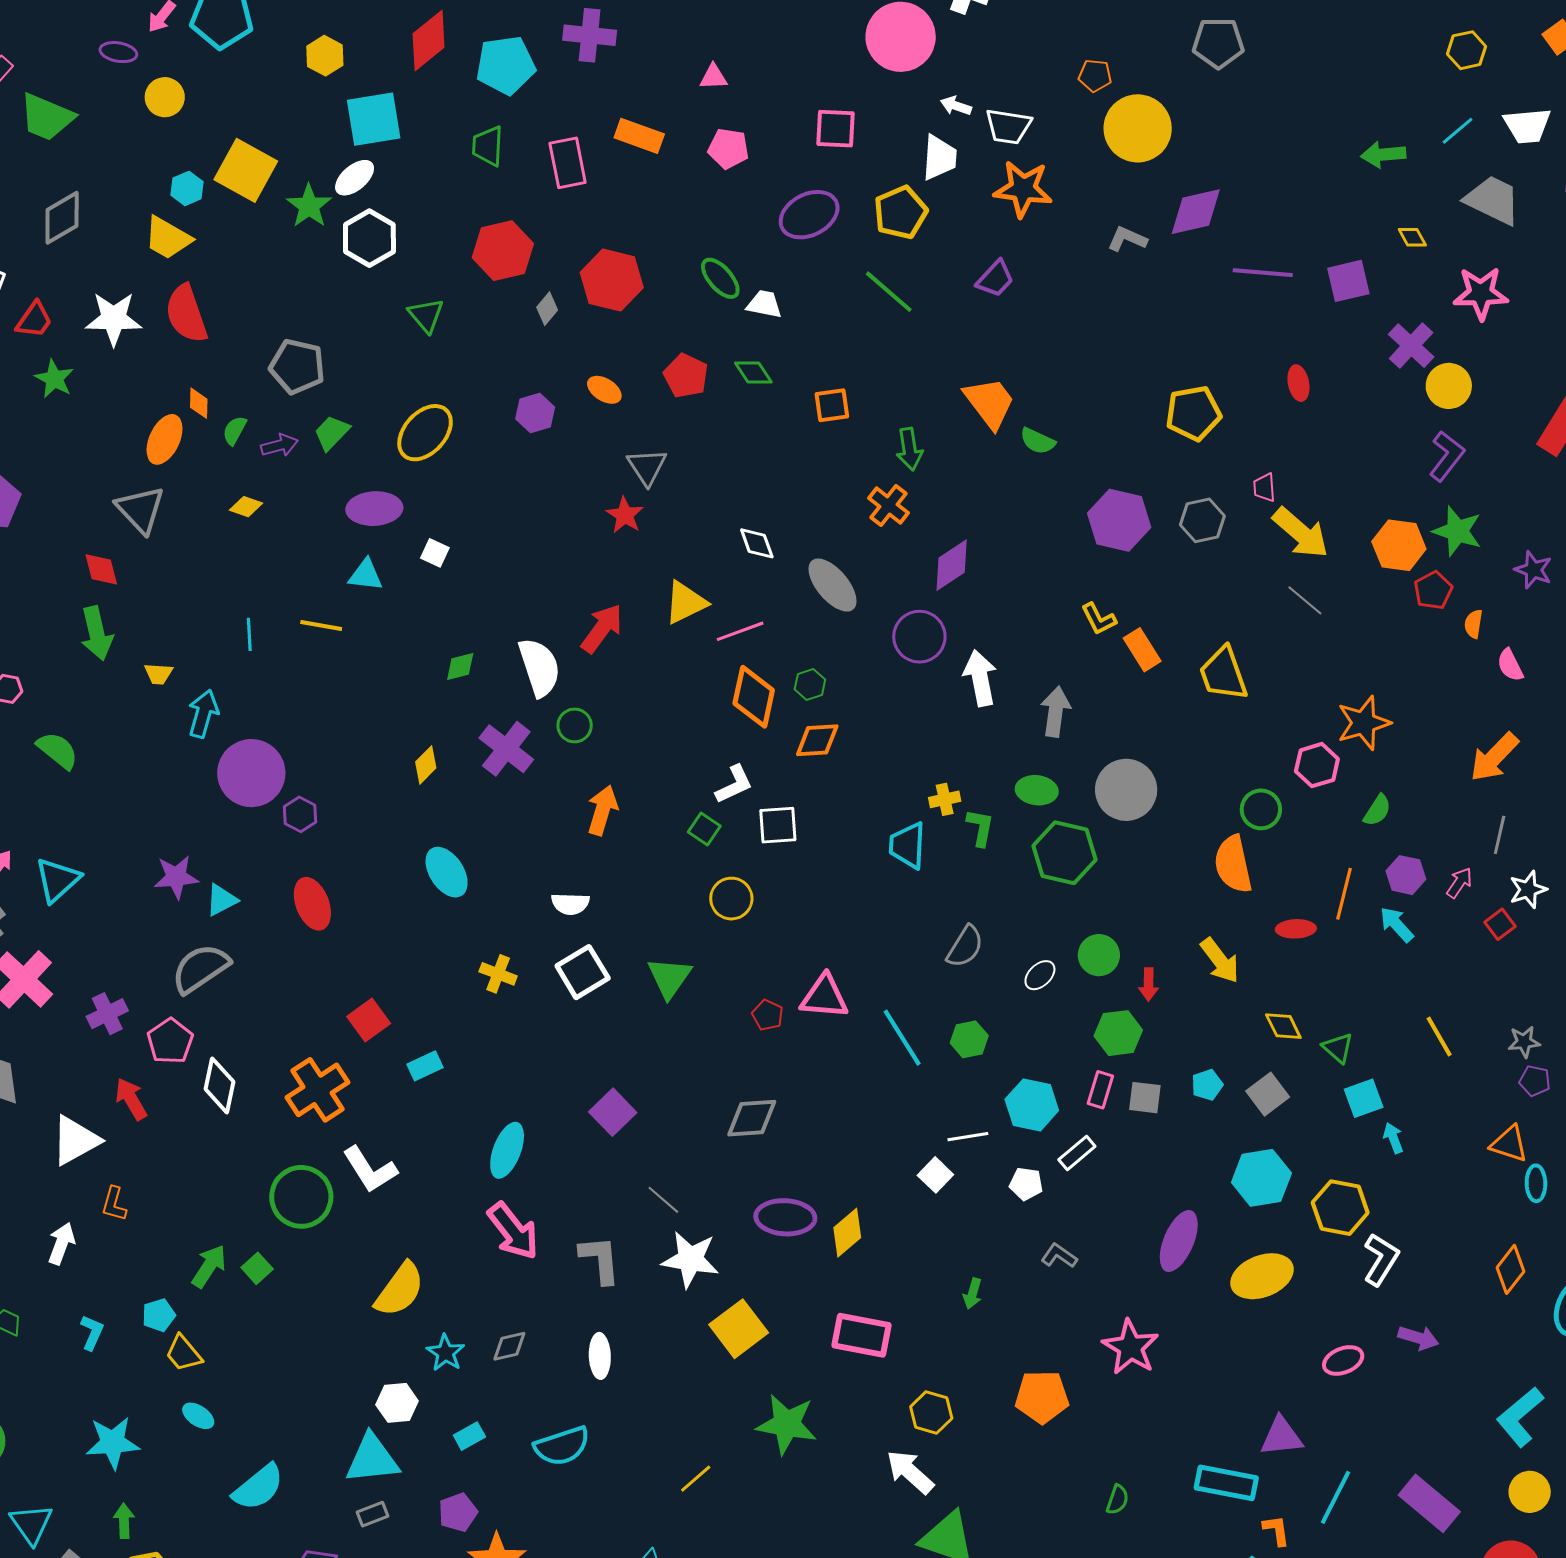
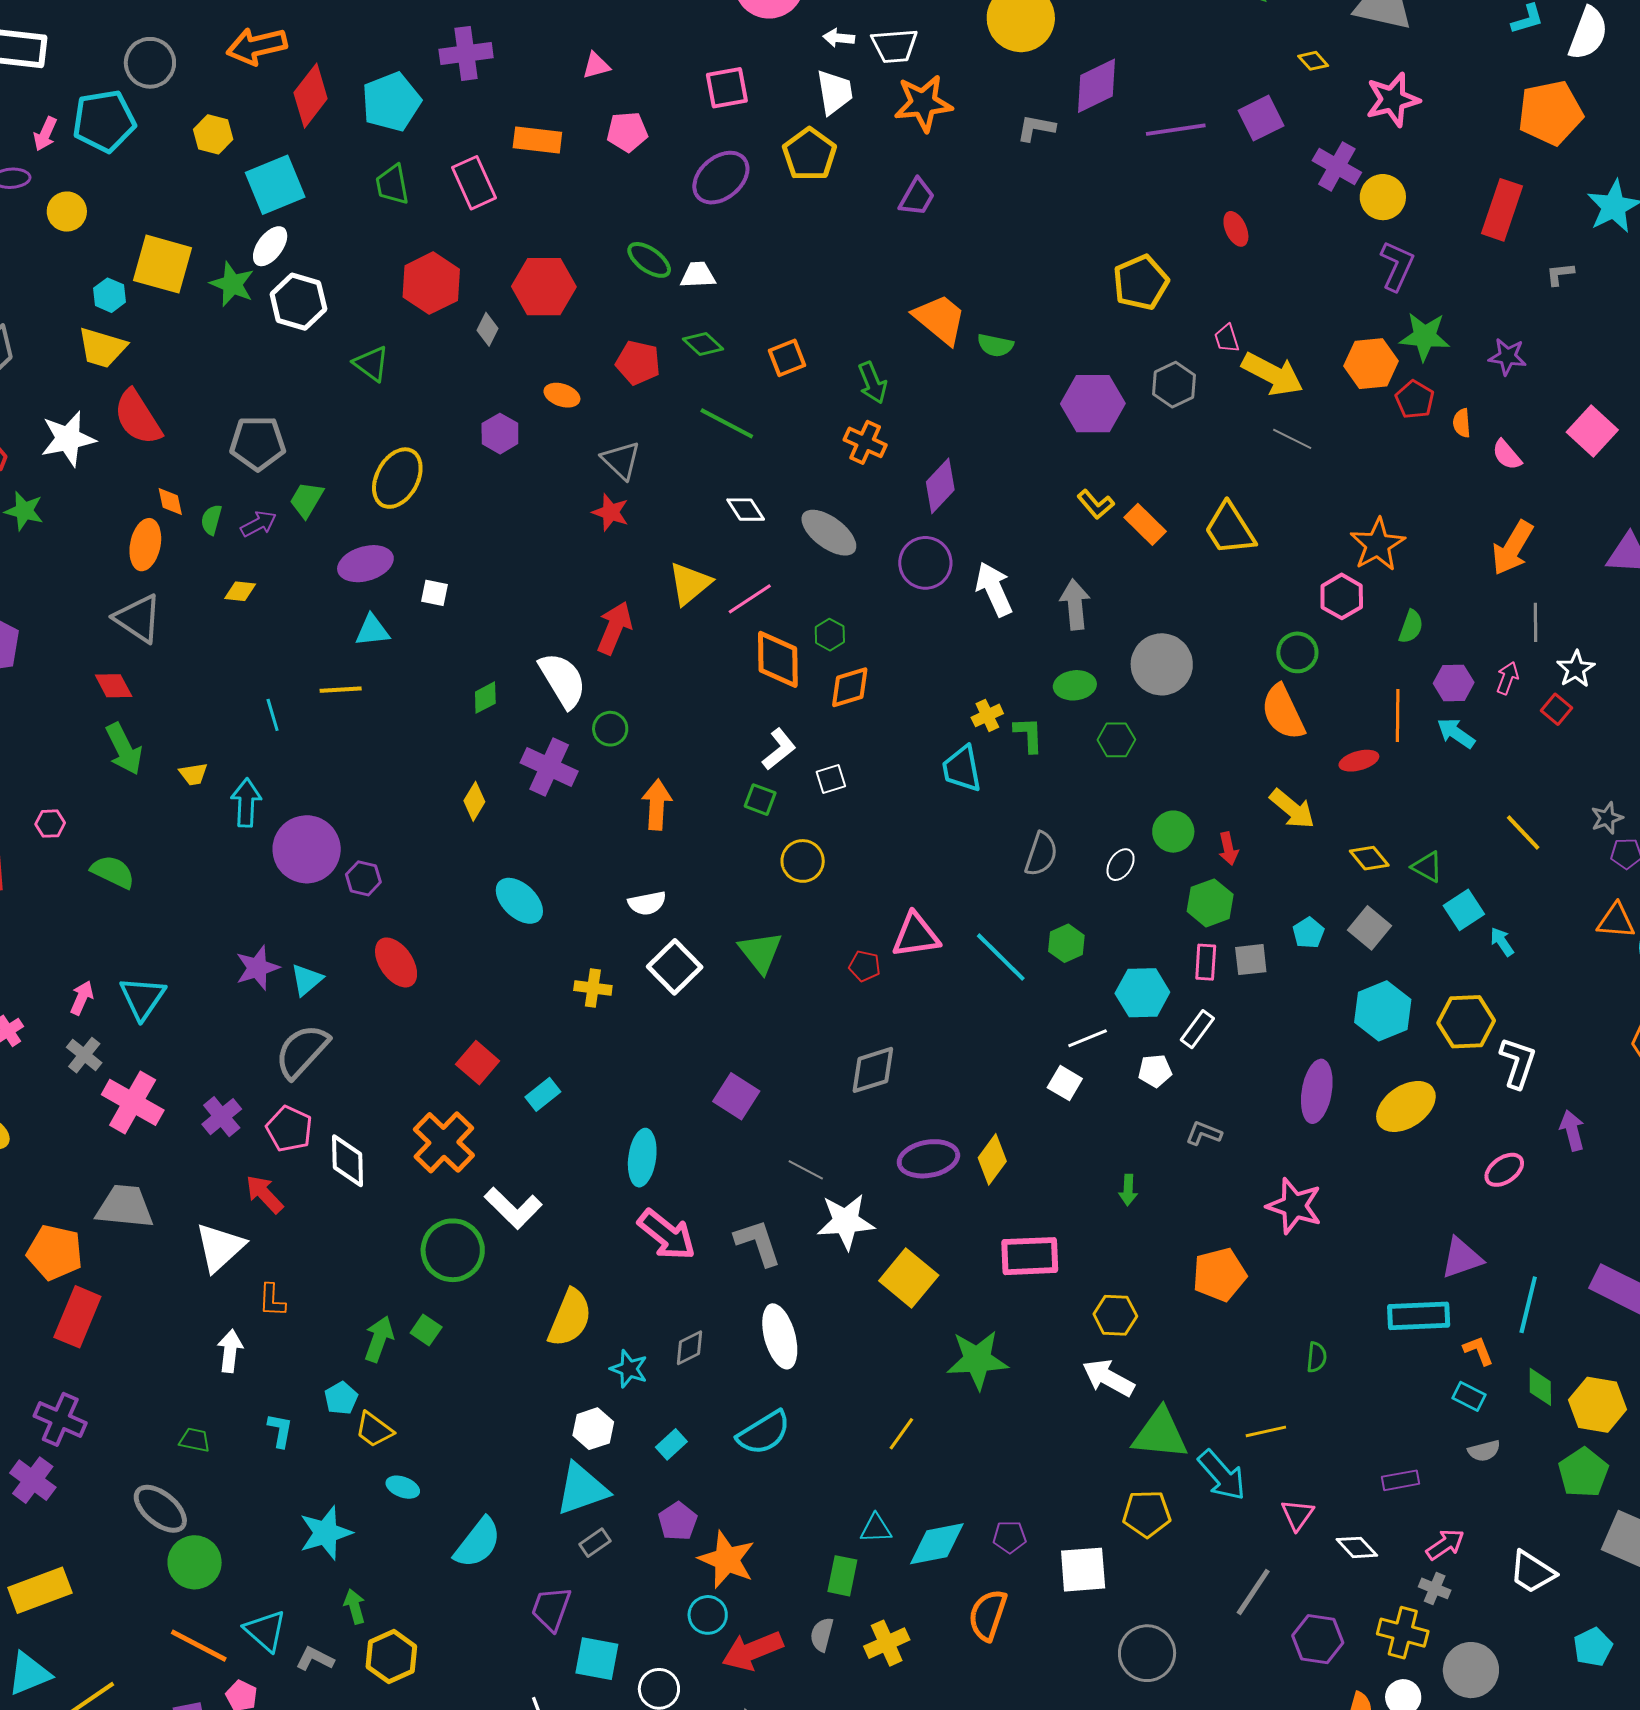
green line: (889, 292) -> (727, 423), moved
white square: (778, 825) -> (831, 779), size x0.7
green hexagon: (1064, 853) -> (1116, 740), size x0.6
purple arrow: (1418, 1338) -> (1572, 1130), turned -108
white ellipse: (600, 1356) -> (780, 1336), size x1.4

